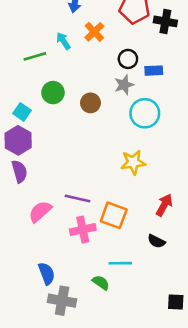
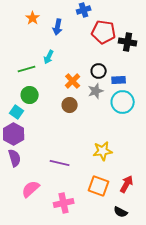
orange cross: (94, 32) -> (73, 81), moved
cyan arrow: (63, 41) -> (49, 57), turned -120
green circle: (53, 93) -> (30, 95), moved
cyan circle: (145, 113) -> (123, 102), moved
purple line: (78, 199) -> (60, 163), moved
orange square: (114, 215) -> (99, 186), moved

